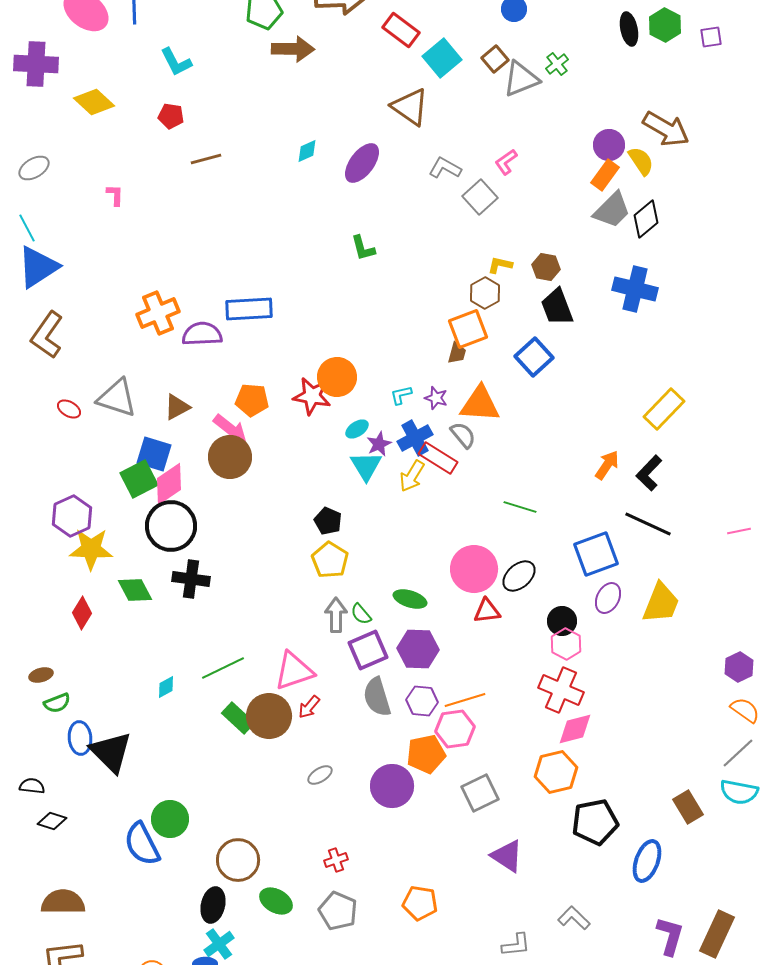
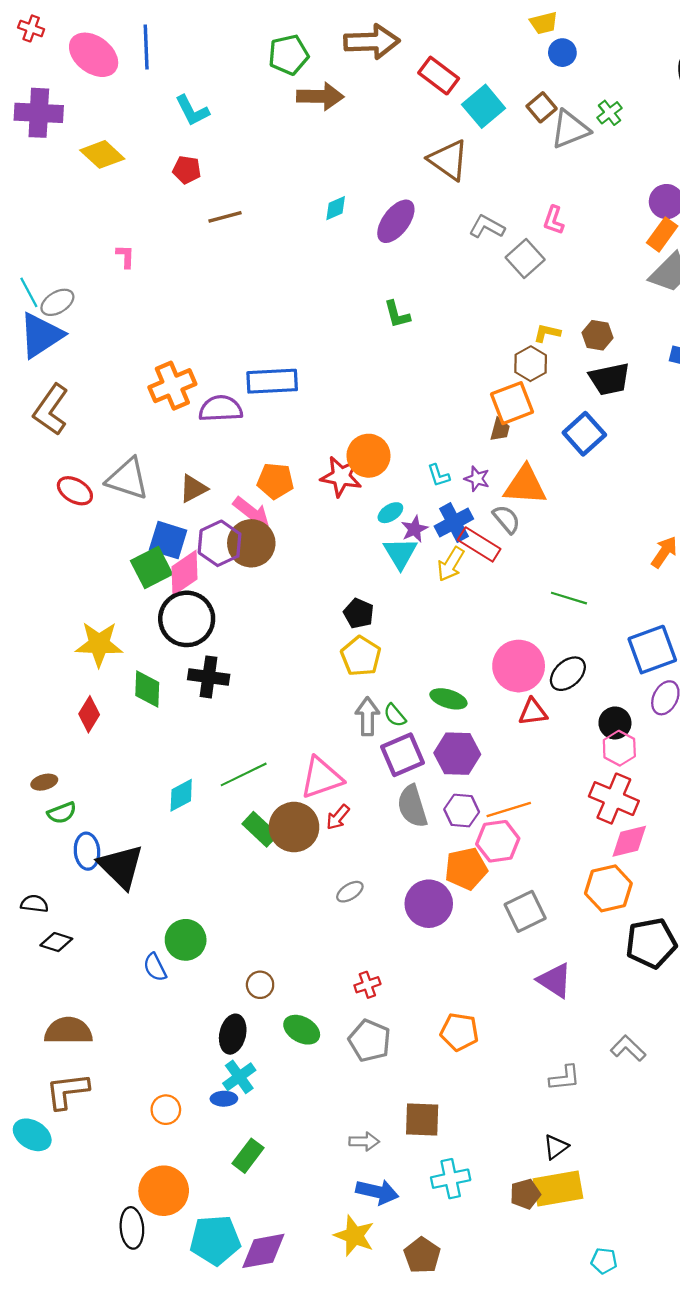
pink L-shape: (506, 162) -> (554, 220), turned -36
gray ellipse: (34, 168) -> (57, 302), moved
black trapezoid: (557, 307) -> (609, 379), turned -81
cyan L-shape: (401, 395) -> (439, 475), turned -95
red ellipse: (69, 409) -> (75, 491), size x1.4
purple hexagon: (72, 516) -> (220, 543), moved
green diamond: (135, 590) -> (147, 689), turned 30
cyan diamond: (166, 687) -> (181, 795), size x1.4
blue semicircle: (142, 844) -> (155, 967), size x0.6
brown circle: (238, 860) -> (260, 985), size x0.6

